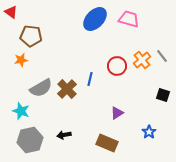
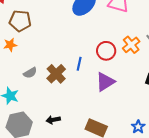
gray semicircle: (41, 88) -> (30, 73), size x0.6
purple triangle: (117, 113) -> (105, 82), moved, size x1.5
blue star: (149, 132) -> (138, 127), moved

